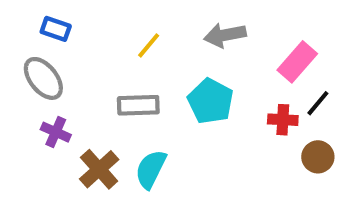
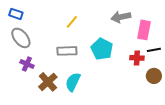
blue rectangle: (56, 29) -> (16, 14), moved
gray arrow: (225, 35) -> (121, 17), moved
pink rectangle: (297, 62) -> (144, 30), turned -30
black line: (318, 103) -> (154, 50), turned 40

